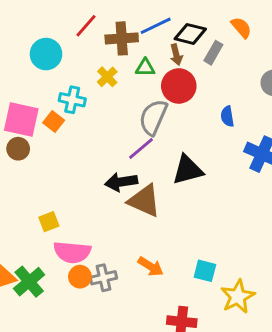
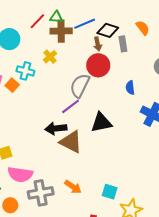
gray rectangle: (213, 53) -> (123, 44), turned -42
green triangle: (145, 68) -> (56, 17), moved
orange circle: (80, 277) -> (10, 205), moved
gray cross: (104, 278) -> (41, 193), size x1.4

